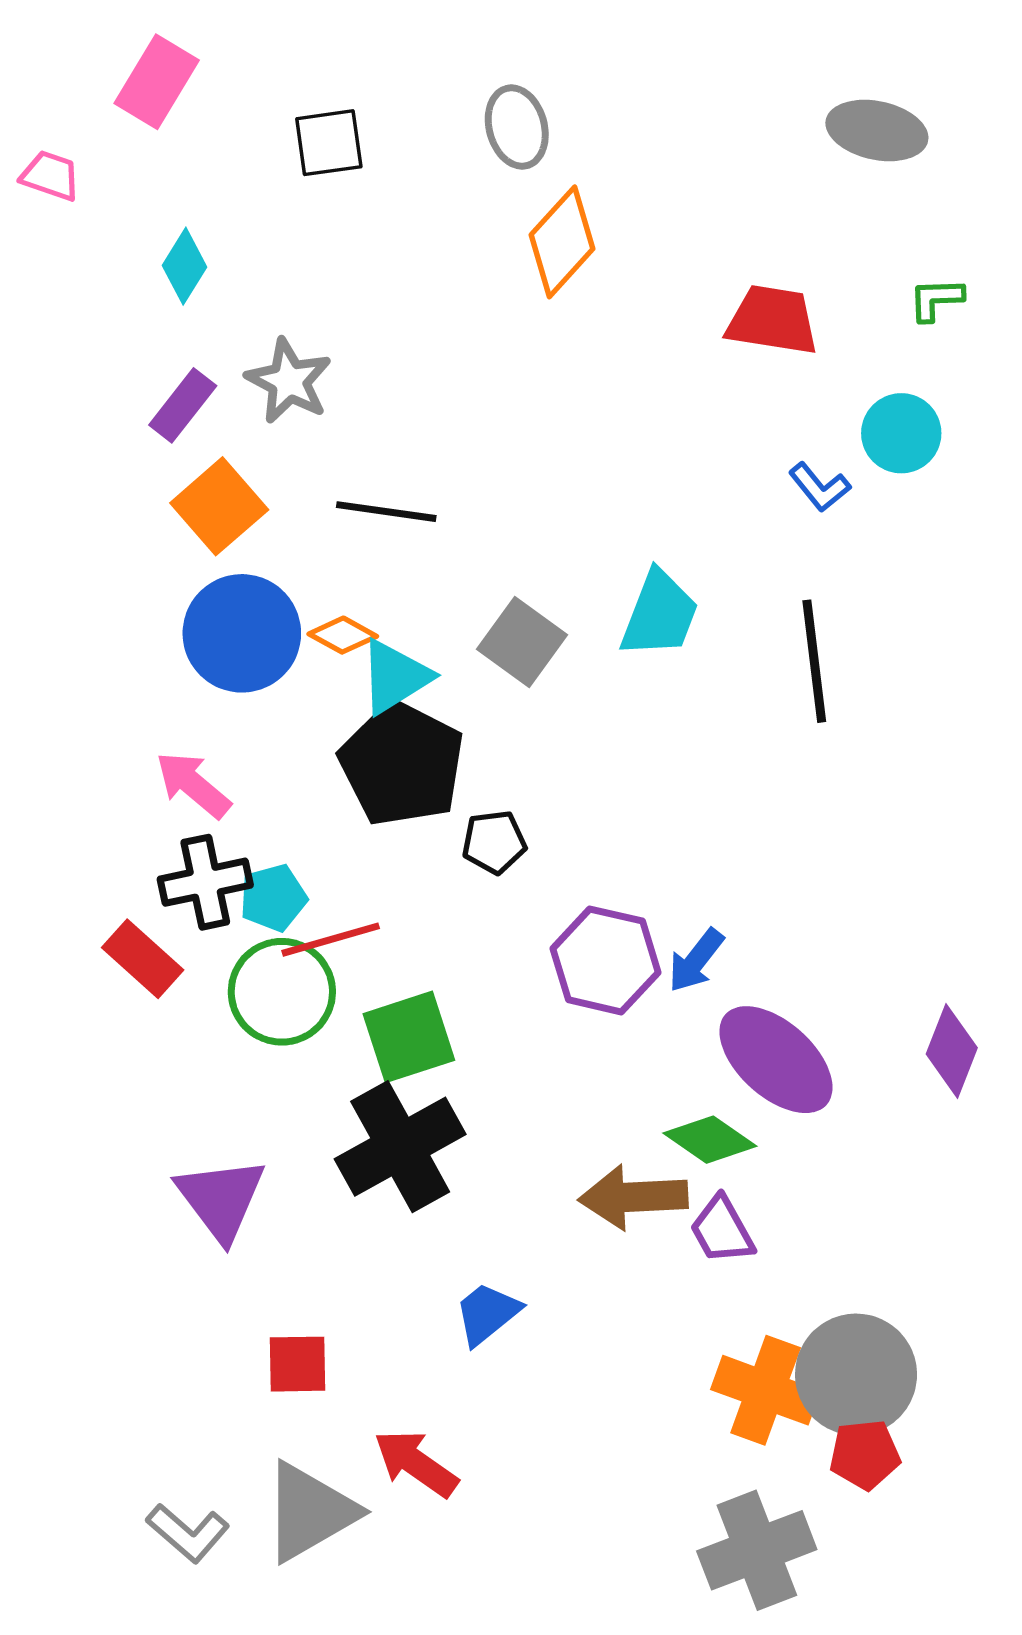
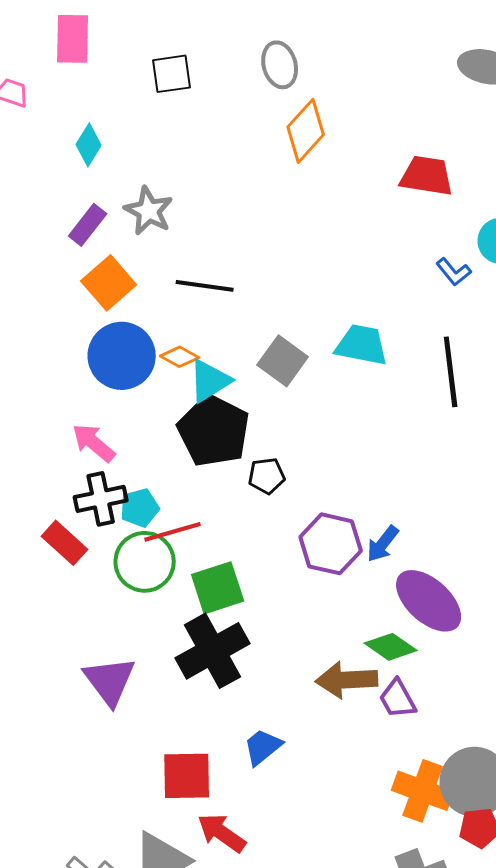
pink rectangle: (157, 82) -> (73, 39), turned -30
cyan trapezoid: (659, 614) -> (362, 345), turned -100
red square: (298, 1364) -> (187, 776), moved, size x1.4

